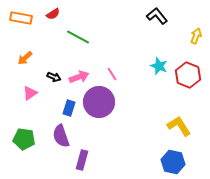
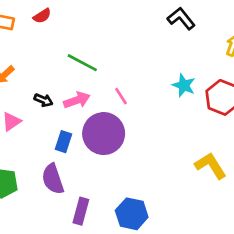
green line: (78, 37) -> (82, 63), moved
blue hexagon: (173, 162) -> (132, 214), moved

